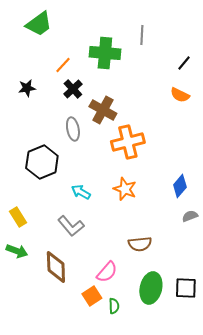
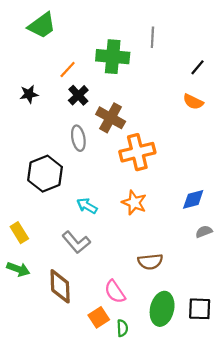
blue diamond: (180, 186) -> (193, 199), turned 35
pink semicircle: (107, 272) -> (115, 292), turned 105

